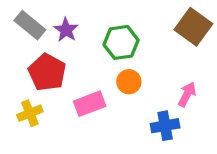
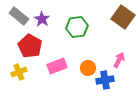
orange circle: (129, 82) -> (88, 68), moved

